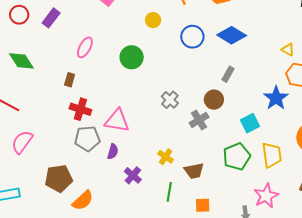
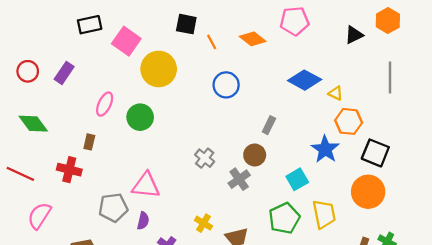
yellow circle: (153, 20) -> (159, 69), moved, size x2.0
blue diamond: (232, 35) -> (305, 80), moved
green circle: (132, 57) -> (140, 117), moved
red cross: (80, 109) -> (69, 170), moved

